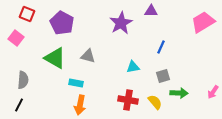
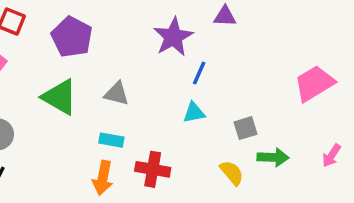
pink trapezoid: (203, 22) -> (314, 83), moved
blue line: (161, 47) -> (199, 73), moved
cyan rectangle: (76, 83) -> (111, 140), moved
red cross: (128, 100) -> (153, 169), moved

